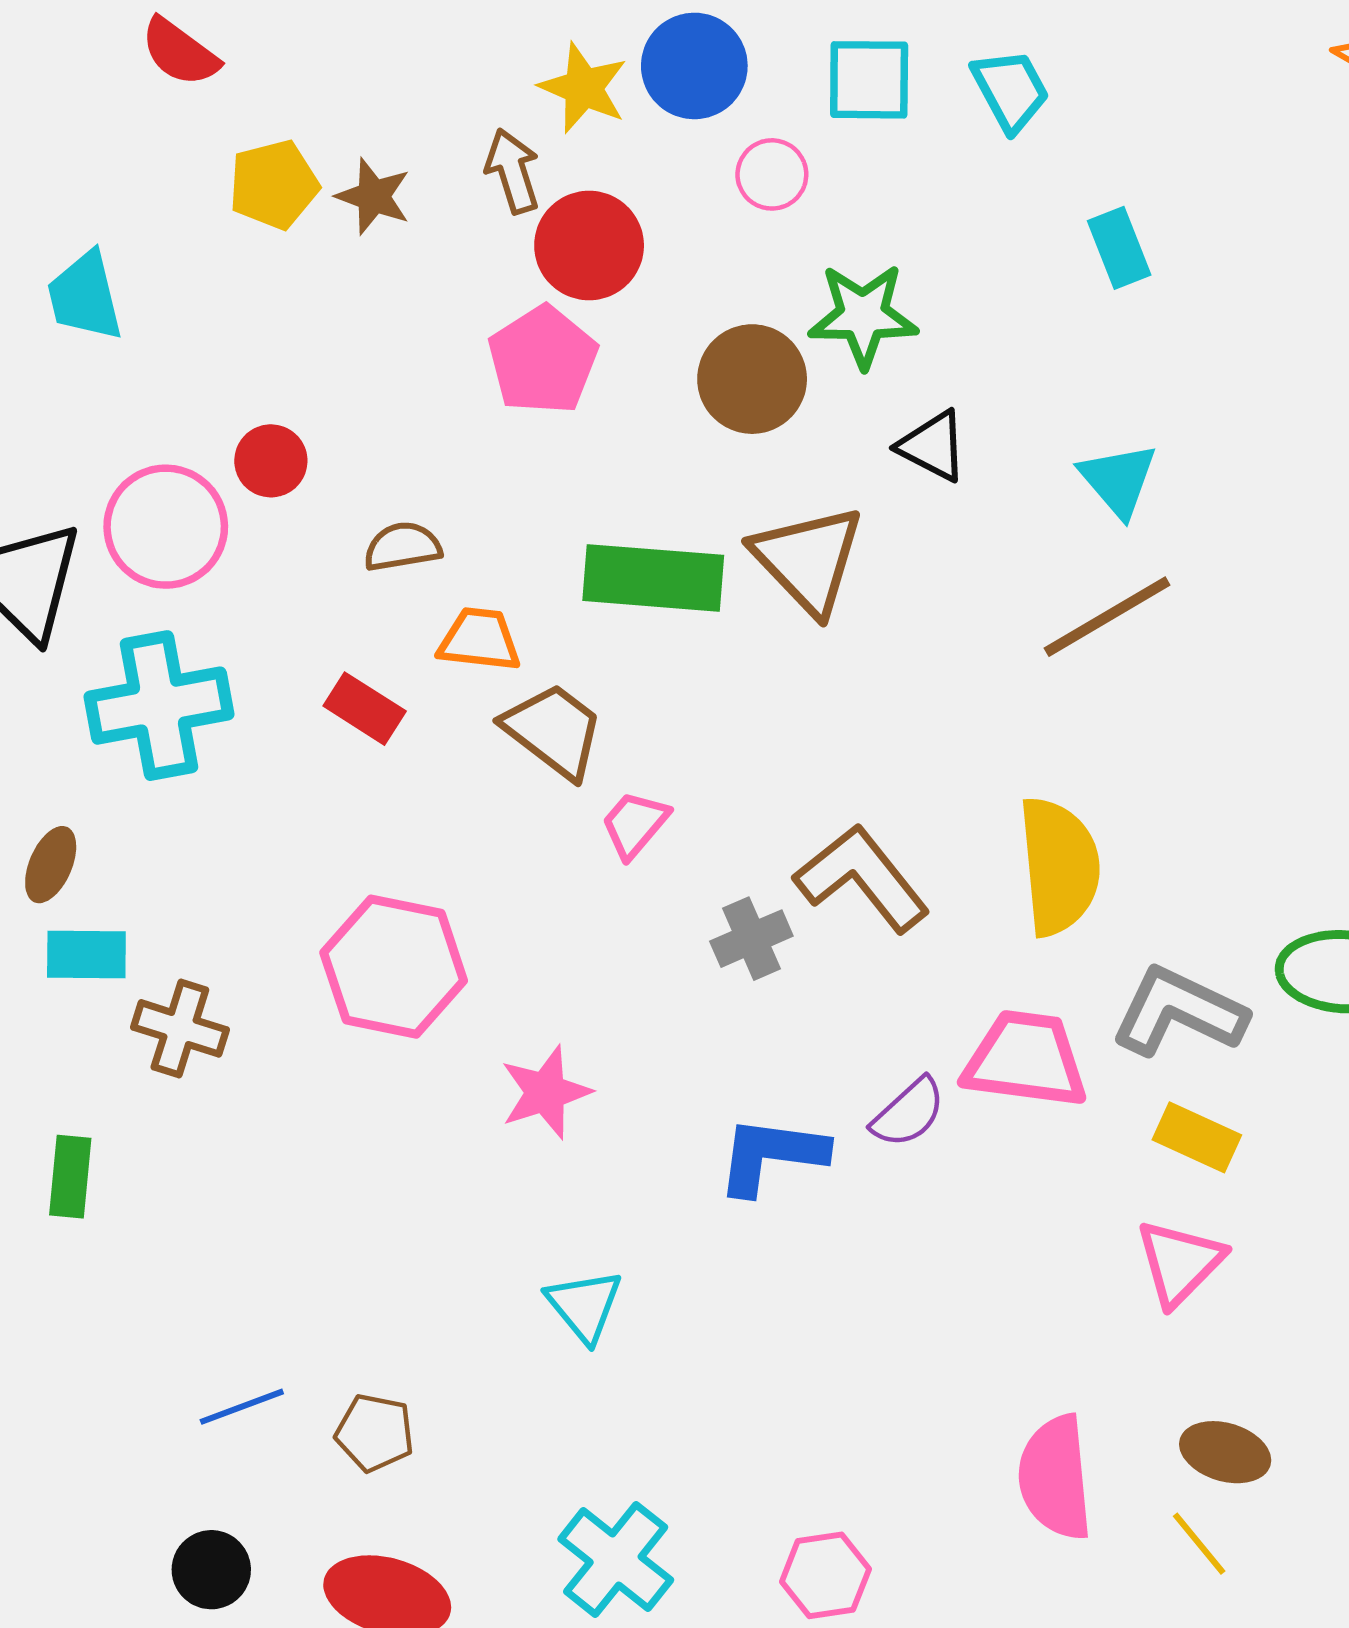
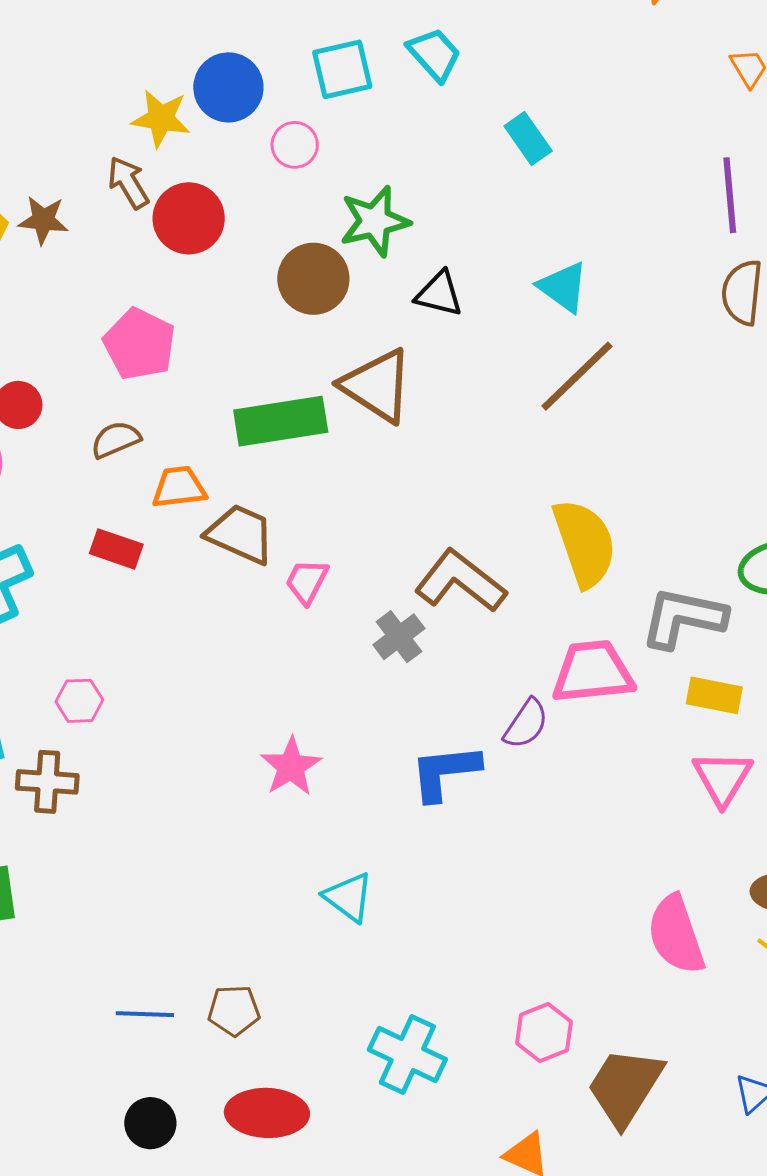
pink pentagon: (543, 360) -> (139, 344), moved
pink hexagon: (394, 967) -> (79, 701), moved, size x0.5
blue line: (242, 1407) -> (145, 1014), turned 36

